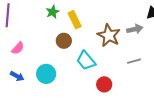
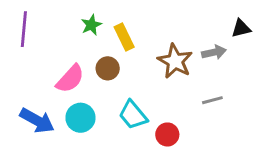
pink semicircle: (18, 48) -> (70, 79), moved, size x1.5
cyan trapezoid: (86, 61) -> (133, 115), moved
blue arrow: (17, 76) -> (37, 121), size x1.6

